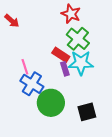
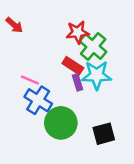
red star: (71, 14) -> (78, 32), moved, turned -30
pink line: (25, 67) -> (30, 80), turned -49

